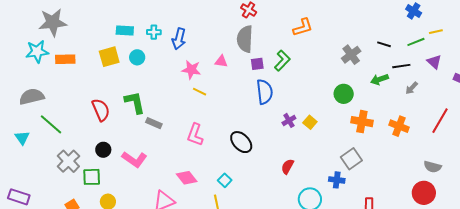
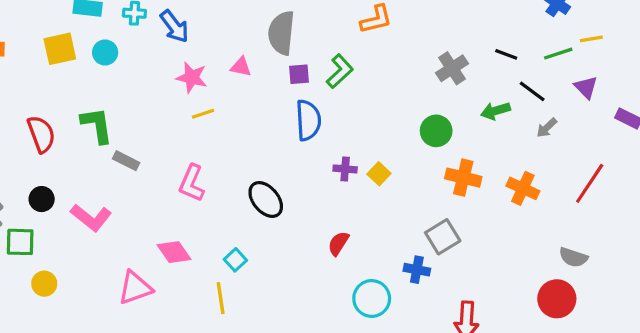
blue arrow: (179, 39) -> (174, 26), turned -55
black line: (401, 66) -> (532, 91), turned 42
yellow line: (200, 92) -> (203, 114), turned -48
purple cross: (289, 120) -> (345, 169), turned 32

